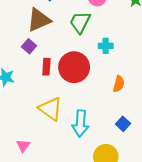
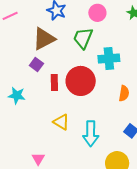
cyan cross: (106, 46) -> (109, 59), size x1.5
yellow triangle: (50, 109) -> (61, 122), size x0.7

